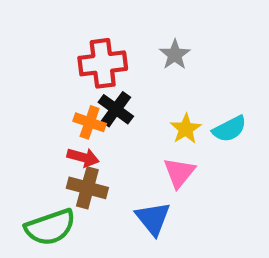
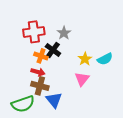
gray star: (175, 55) -> (64, 33), moved
red cross: (103, 63) -> (34, 32), moved
blue triangle: (153, 218) -> (54, 100), moved

